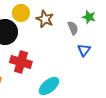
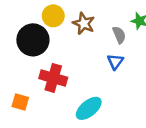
blue triangle: (84, 50) -> (115, 61), moved

